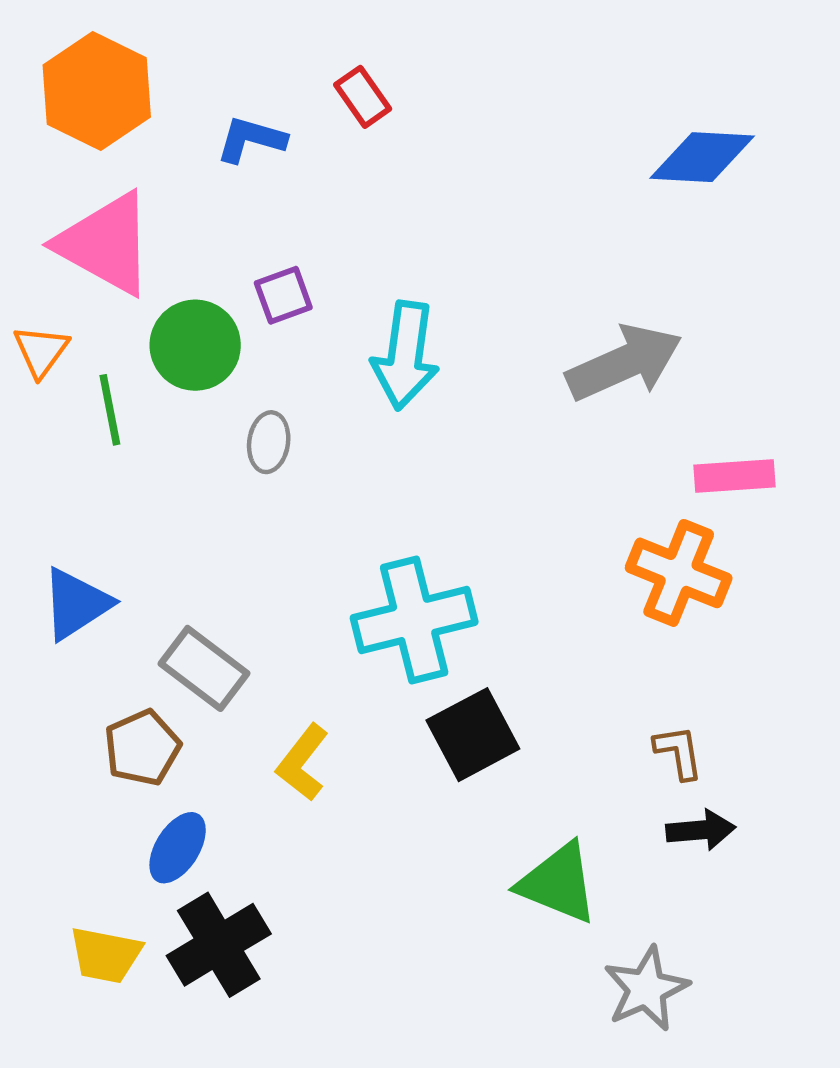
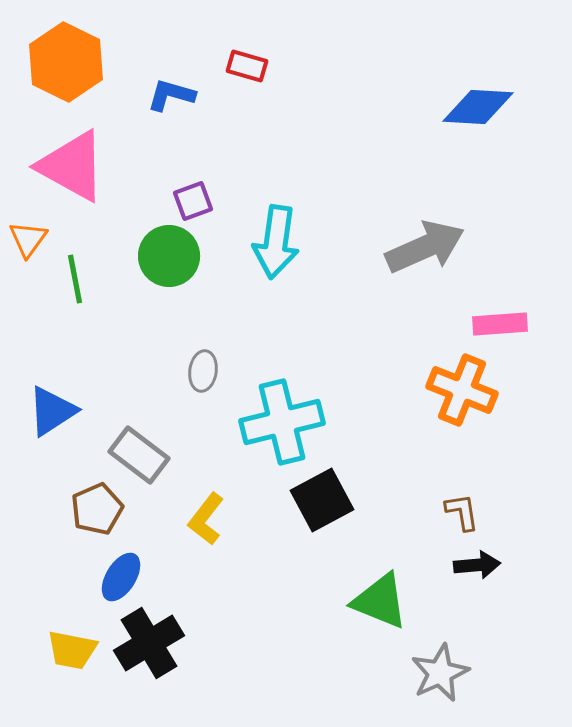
red rectangle: (363, 97) -> (247, 66), turned -39
green circle: (195, 345) -> (169, 256), moved
gray ellipse: (269, 442) -> (203, 371), moved

